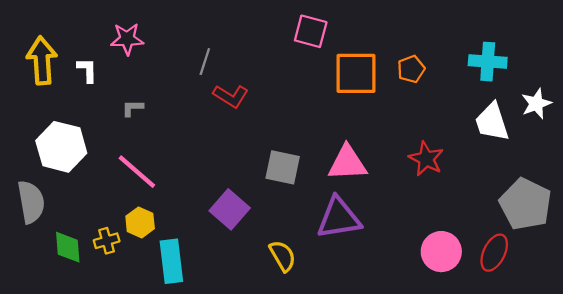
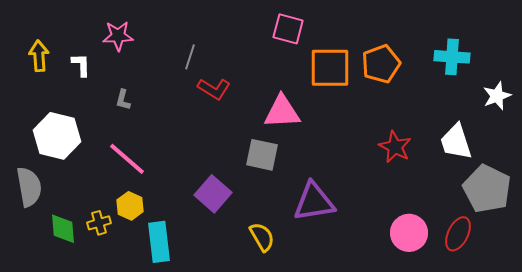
yellow arrow: (42, 60) -> (39, 56), size x0.7
orange pentagon: (411, 69) -> (381, 64), size x1.5
gray L-shape: (133, 108) -> (123, 100), turned -75
white trapezoid: (492, 122) -> (456, 142), moved
pink triangle: (347, 163) -> (282, 112), moved

